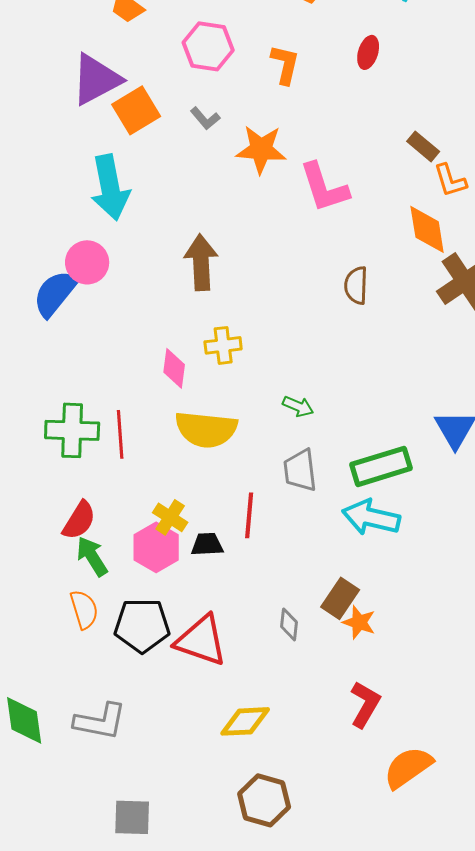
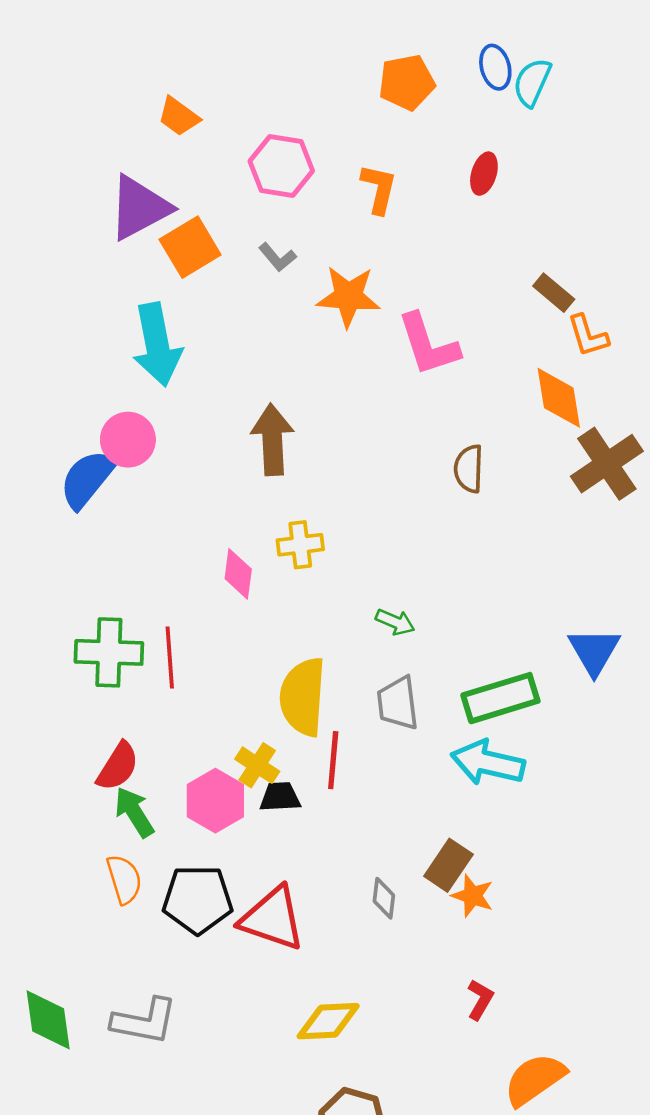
yellow semicircle: (206, 429) -> (303, 697), moved, turned 88
yellow cross: (170, 517) -> (257, 765), moved
red L-shape: (365, 704) -> (480, 1000), size x0.7

